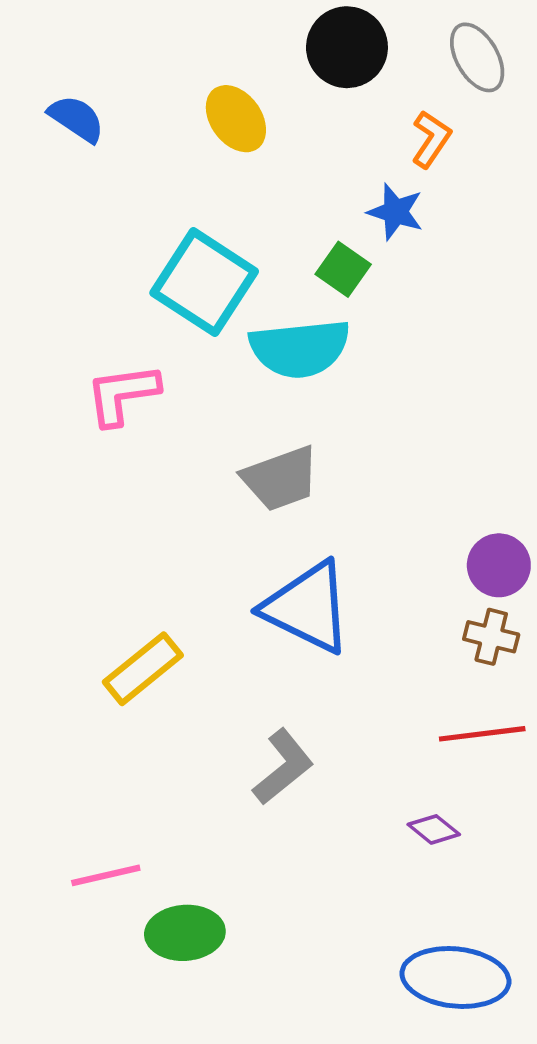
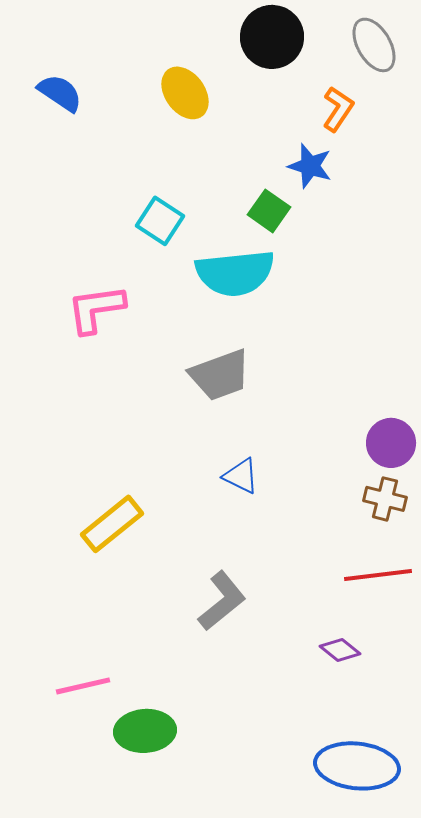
cyan square: (204, 282) -> (160, 221), size x0.6
blue triangle: (307, 607) -> (241, 476), size x0.5

